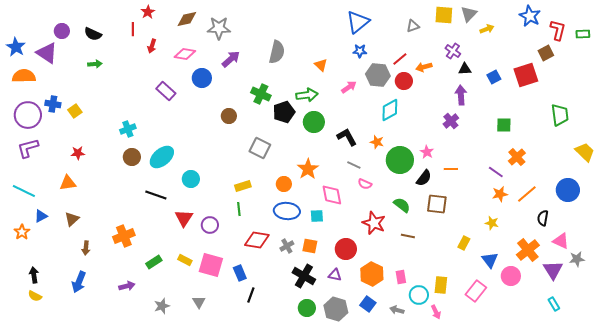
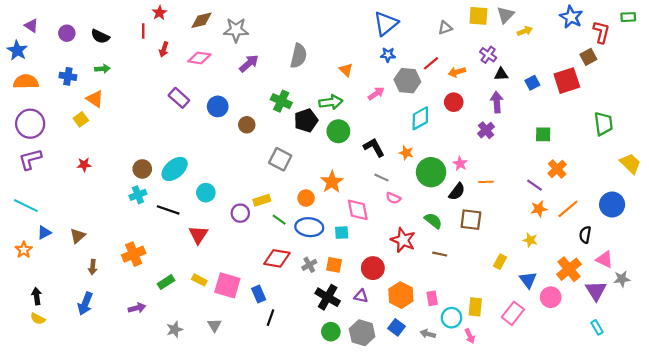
green rectangle: (583, 34) -> (628, 17), moved
purple triangle: (47, 53) -> (31, 26), moved, size x0.6
blue circle: (202, 78) -> (218, 106), moved
red circle: (404, 81) -> (454, 102), moved
blue cross: (53, 104) -> (68, 76), moved
cyan cross: (128, 129) -> (138, 195), moved
orange triangle: (68, 183) -> (95, 99), moved, turned 42
green line: (239, 209) -> (279, 220), moved, turned -48
purple circle: (210, 225) -> (240, 213), moved

